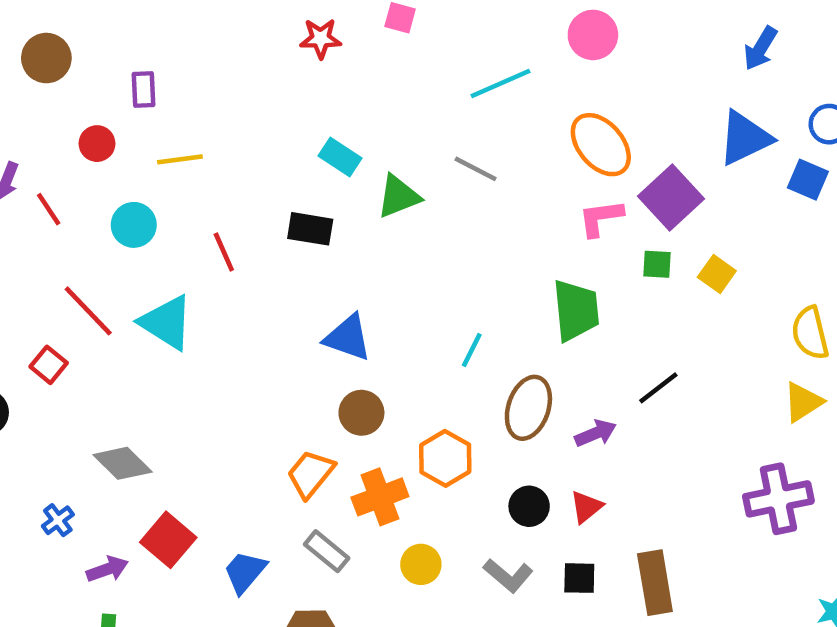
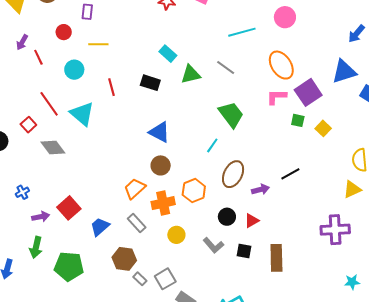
green trapezoid: (576, 310) -> (231, 114), moved, turned -40
gray diamond: (123, 463) -> (53, 148), moved

